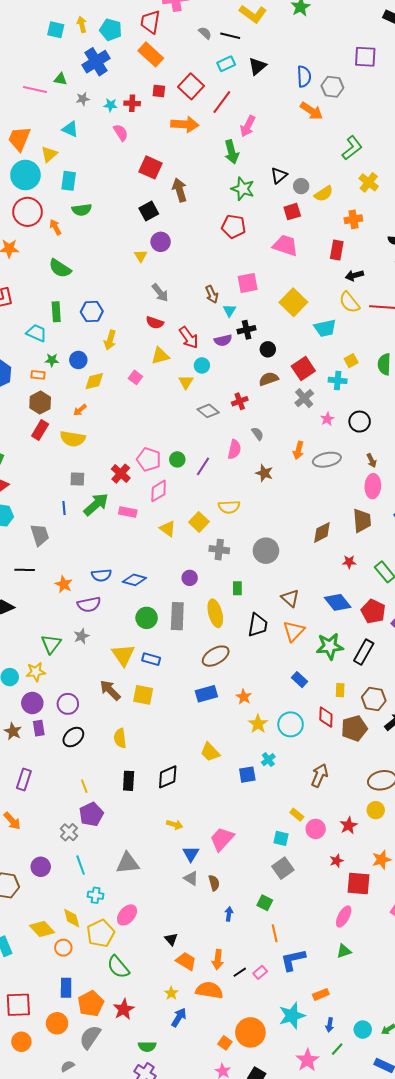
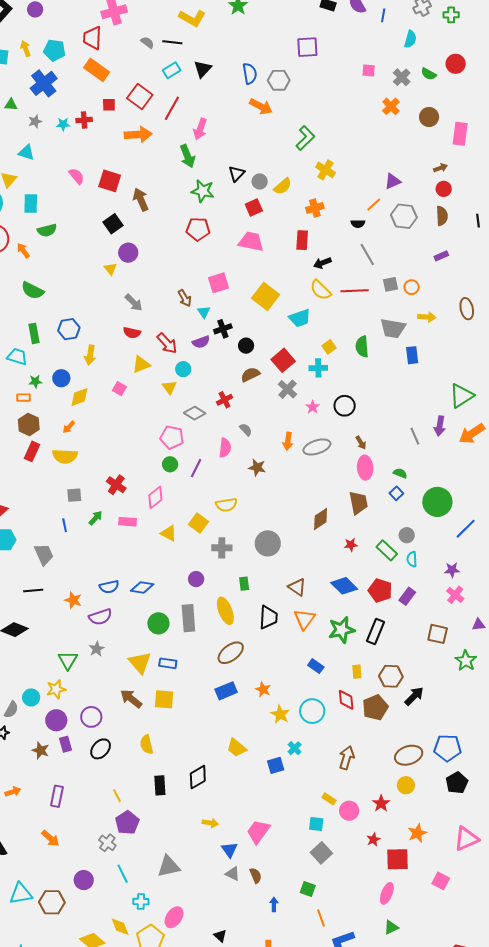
pink semicircle: (121, 133) -> (77, 176), moved
pink pentagon: (149, 459) -> (172, 437), moved
green arrow: (96, 504) -> (96, 518), size x0.6

